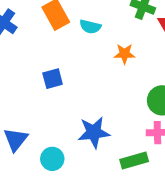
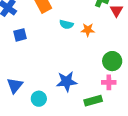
cyan semicircle: (90, 27) -> (66, 24), moved
blue square: (53, 79) -> (20, 35), moved

